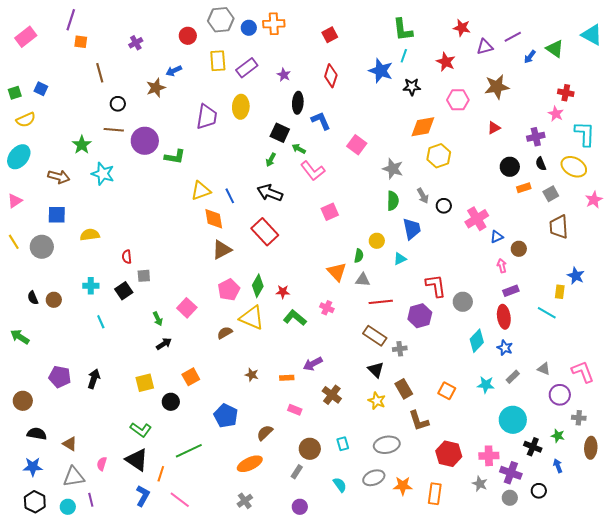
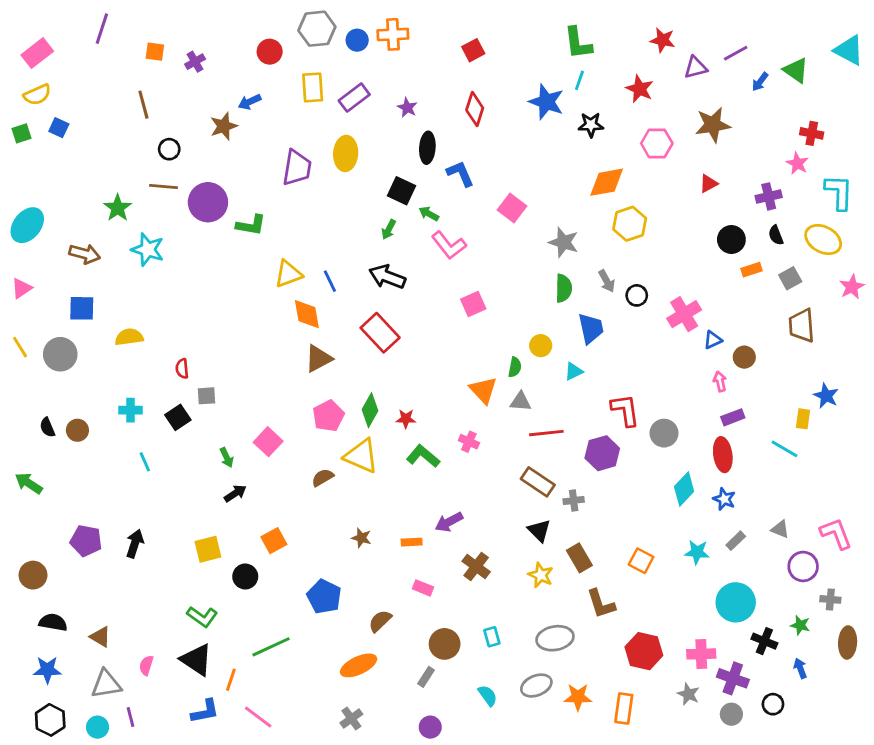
orange square: (81, 42) -> (155, 52), moved
yellow semicircle: (26, 120) -> (37, 95), moved
blue L-shape: (143, 496) -> (205, 711), turned 50

